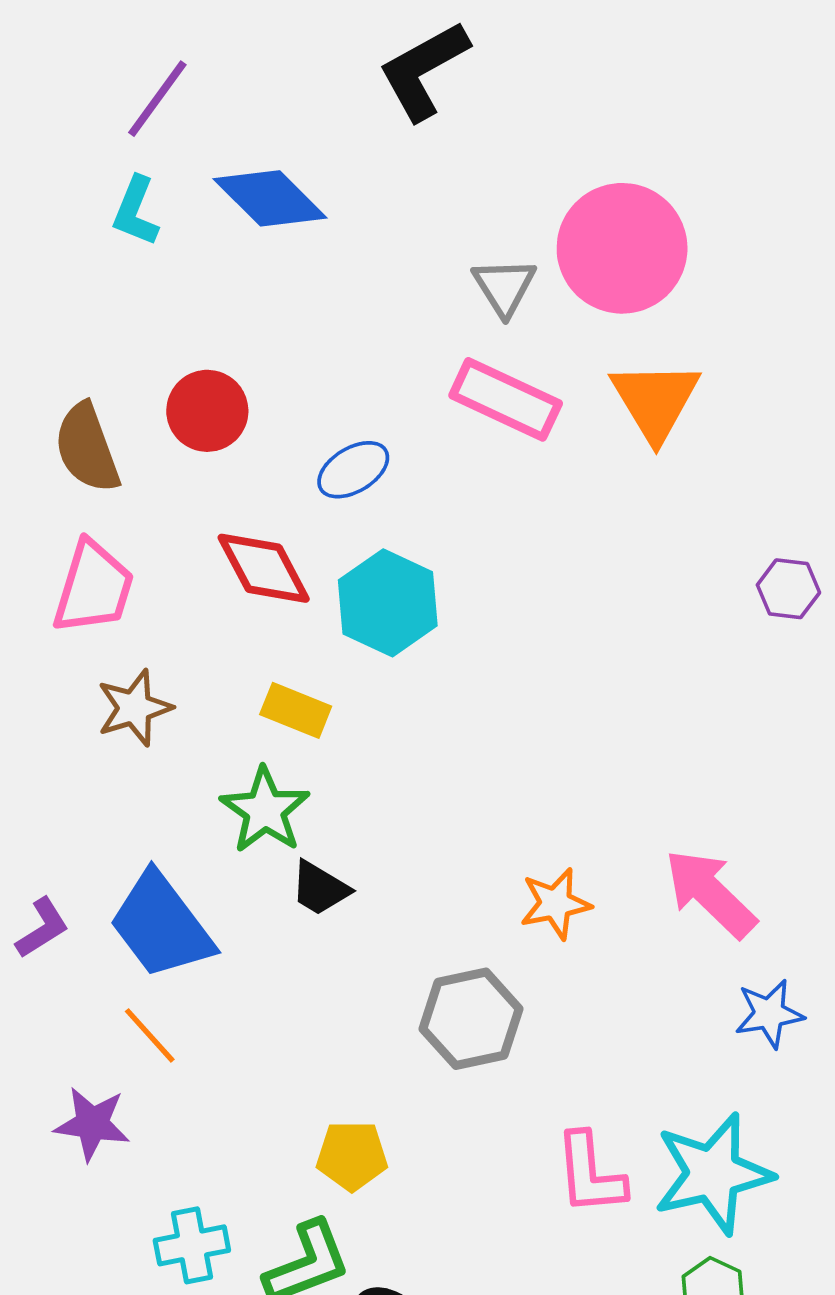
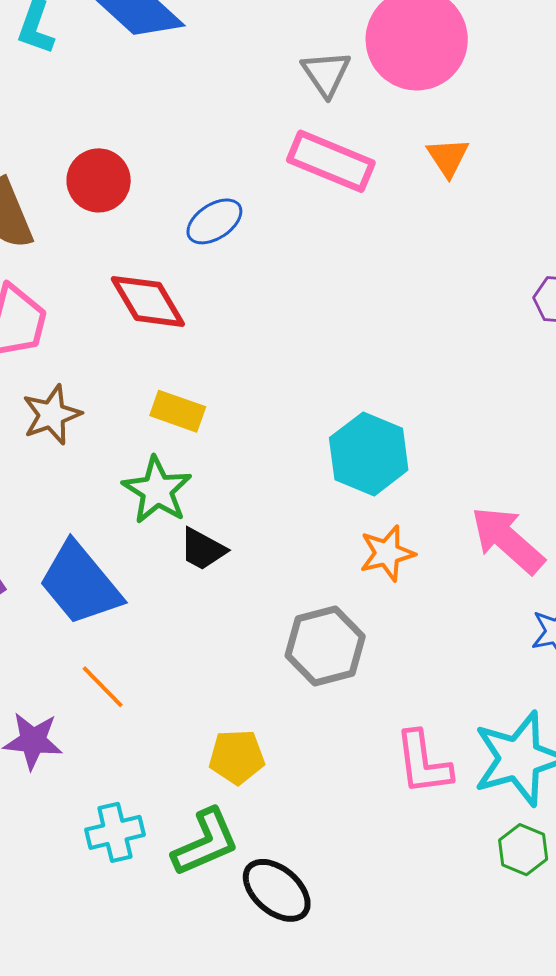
orange triangle: (655, 401) -> (448, 157), size x0.6
cyan hexagon: (388, 603) -> (369, 454), moved
orange line: (150, 1035) -> (103, 687), moved

